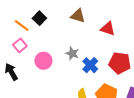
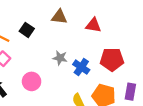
black square: (39, 18) -> (27, 30), moved
pink circle: (43, 61) -> (32, 81), moved

